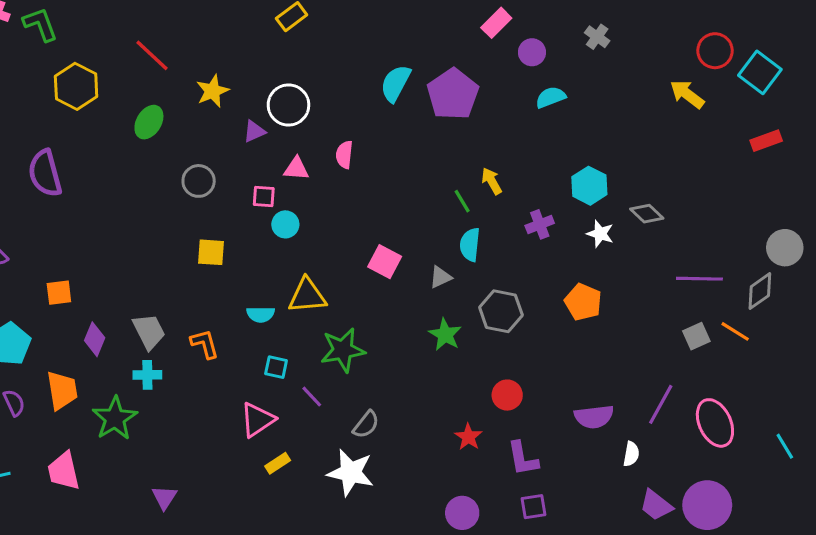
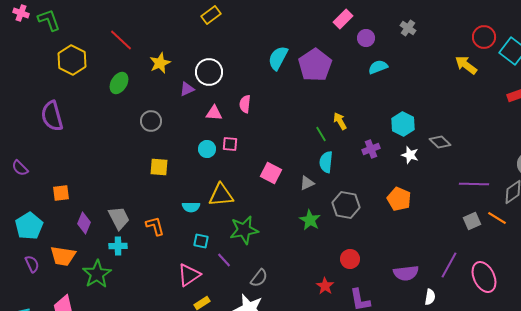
pink square: (264, 196) -> (230, 144), moved
orange trapezoid: (62, 390) -> (63, 256), turned 108

